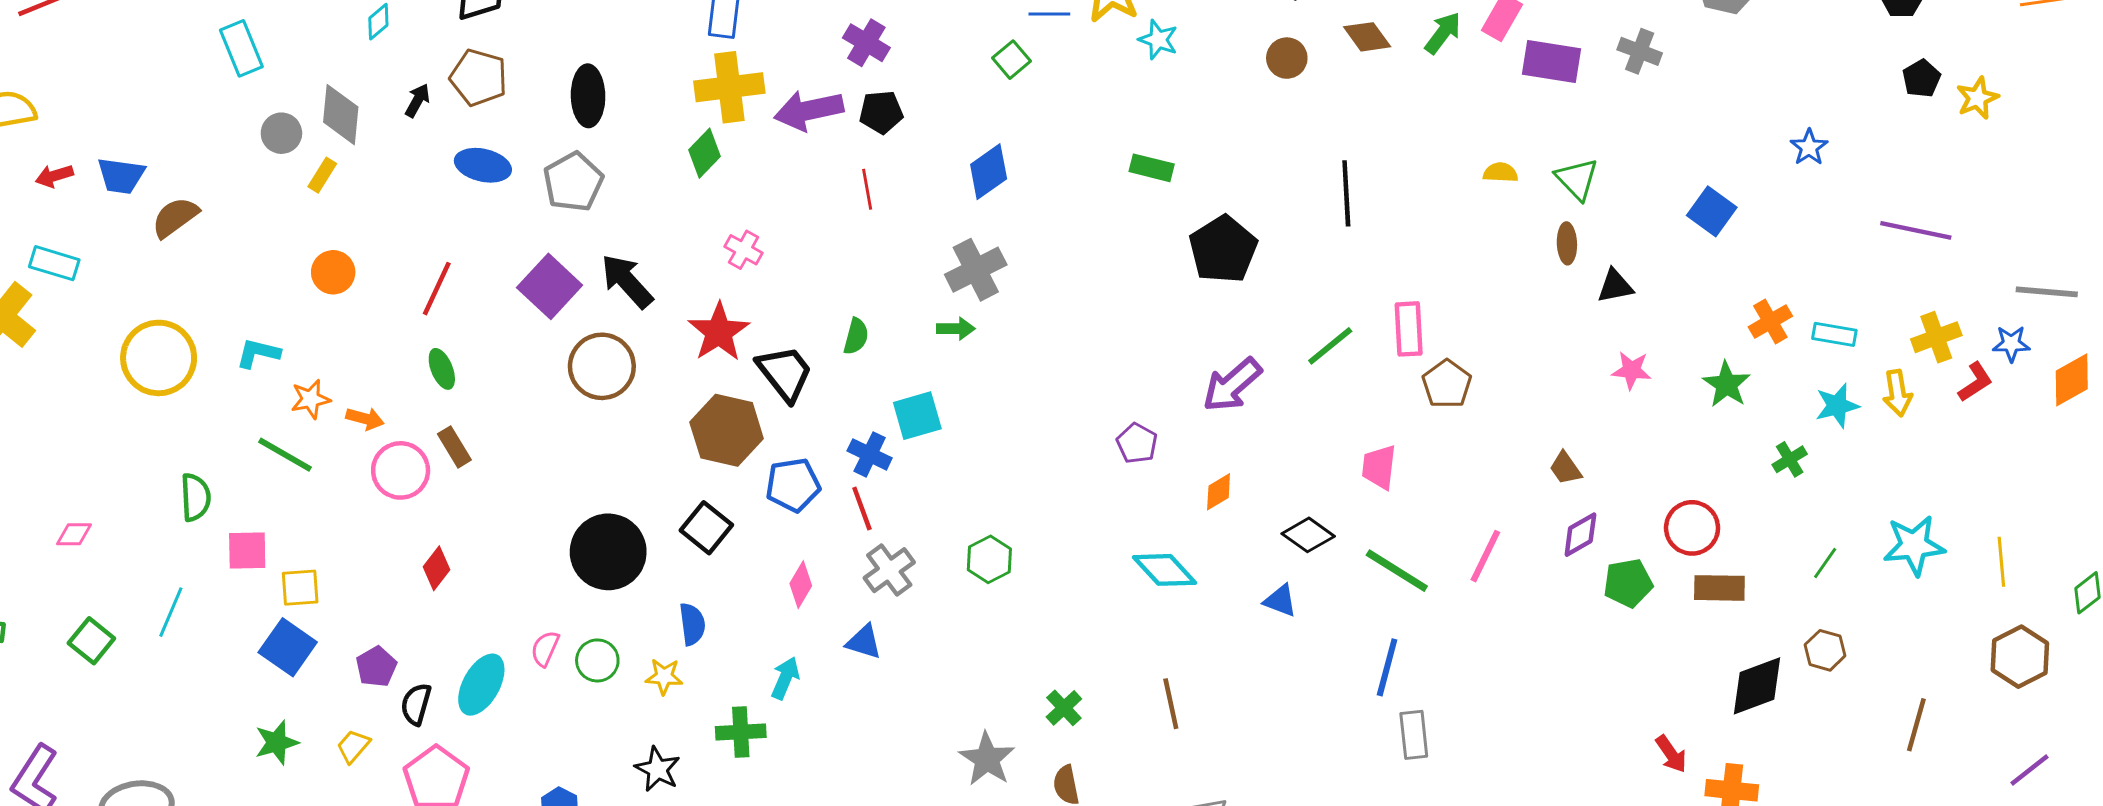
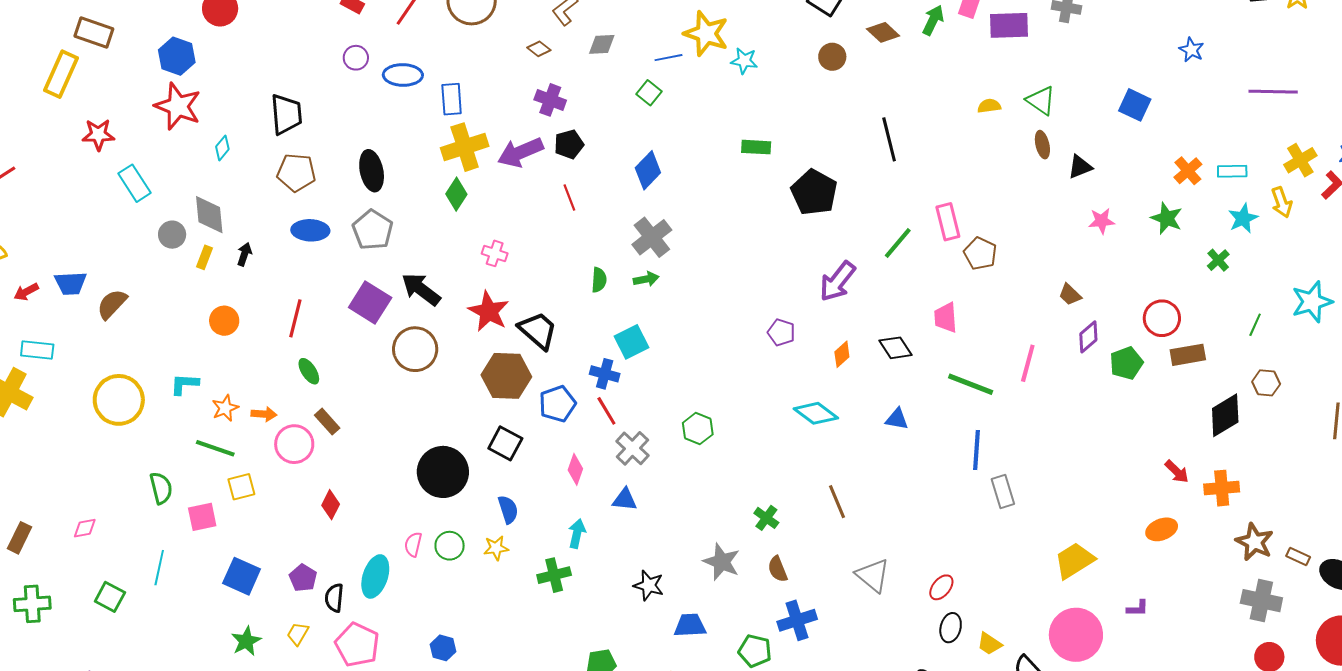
black arrow: (417, 100) -> (244, 254), moved
green semicircle: (856, 336) -> (599, 280), moved
black diamond: (1308, 535) -> (896, 348), moved, turned 32
yellow square: (300, 588) -> (241, 487), moved
black star: (658, 769) -> (649, 585), moved

